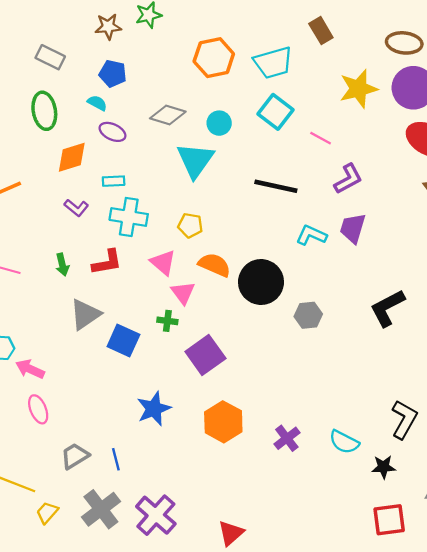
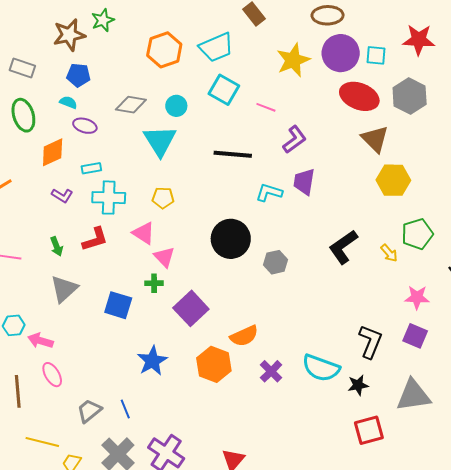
brown star: (108, 27) -> (69, 35), size x1.4
orange semicircle: (215, 265) -> (244, 336), moved, turned 140
gray triangle: (85, 314) -> (64, 289), moved
cyan semicircle: (344, 442) -> (321, 368), size x1.4

